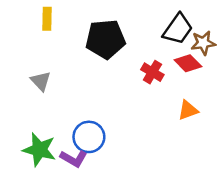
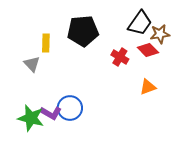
yellow rectangle: (47, 19) -> (46, 43), moved
purple L-shape: (74, 159) -> (51, 113), moved

